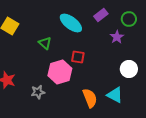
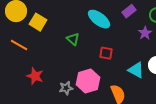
pink hexagon: (60, 72) -> (88, 81), moved
cyan triangle: (115, 95) -> (136, 70), moved

